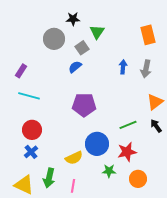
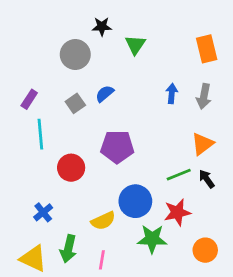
gray square: (82, 48) -> (75, 103), moved
cyan line: (29, 96) -> (40, 134), turned 70
orange triangle: (155, 102) -> (202, 144), moved
black arrow: (156, 126) -> (207, 179), moved
red circle: (32, 130) -> (71, 168), moved
green star: (109, 171) -> (152, 239), size x1.5
orange circle: (138, 179) -> (205, 250), moved

